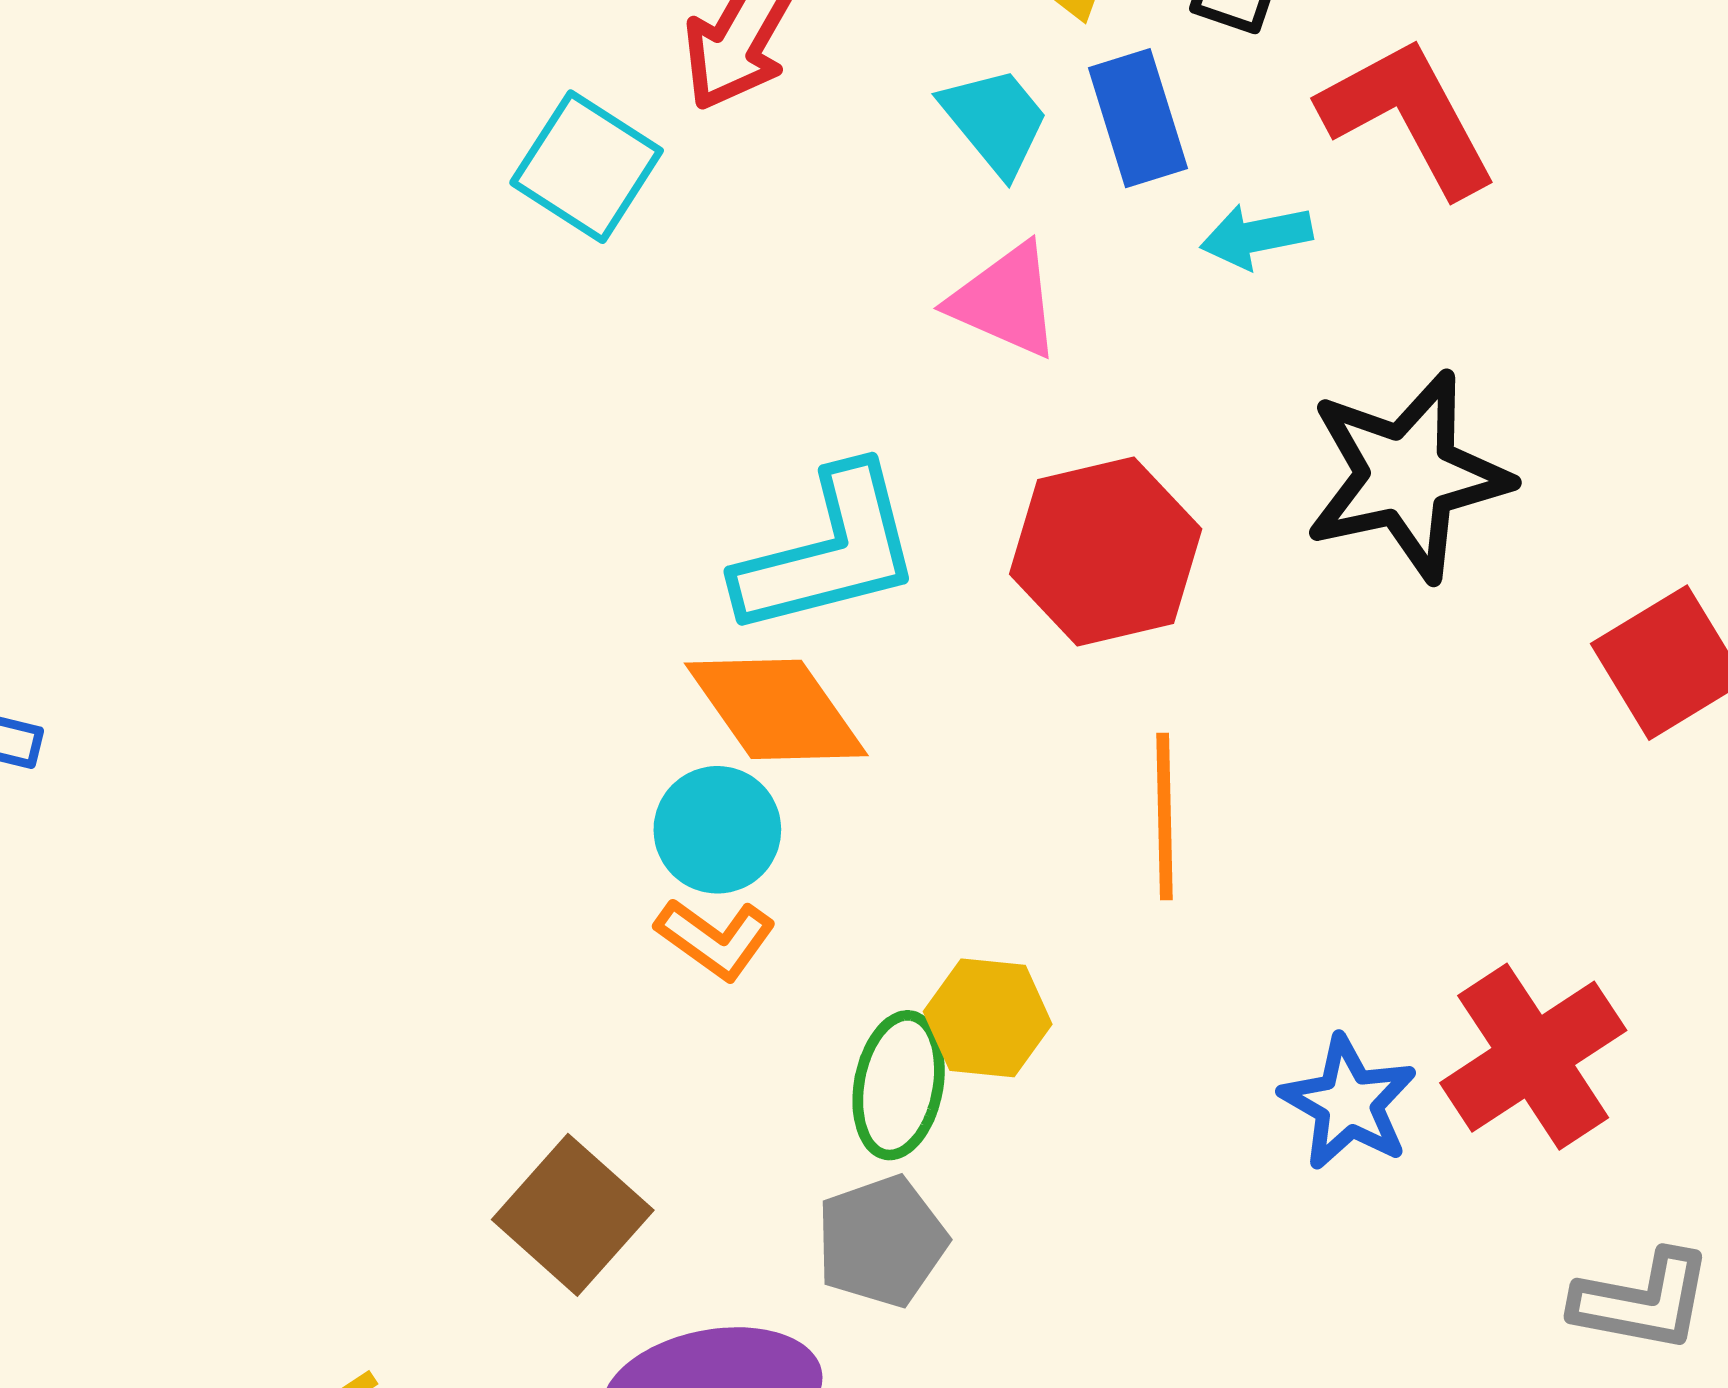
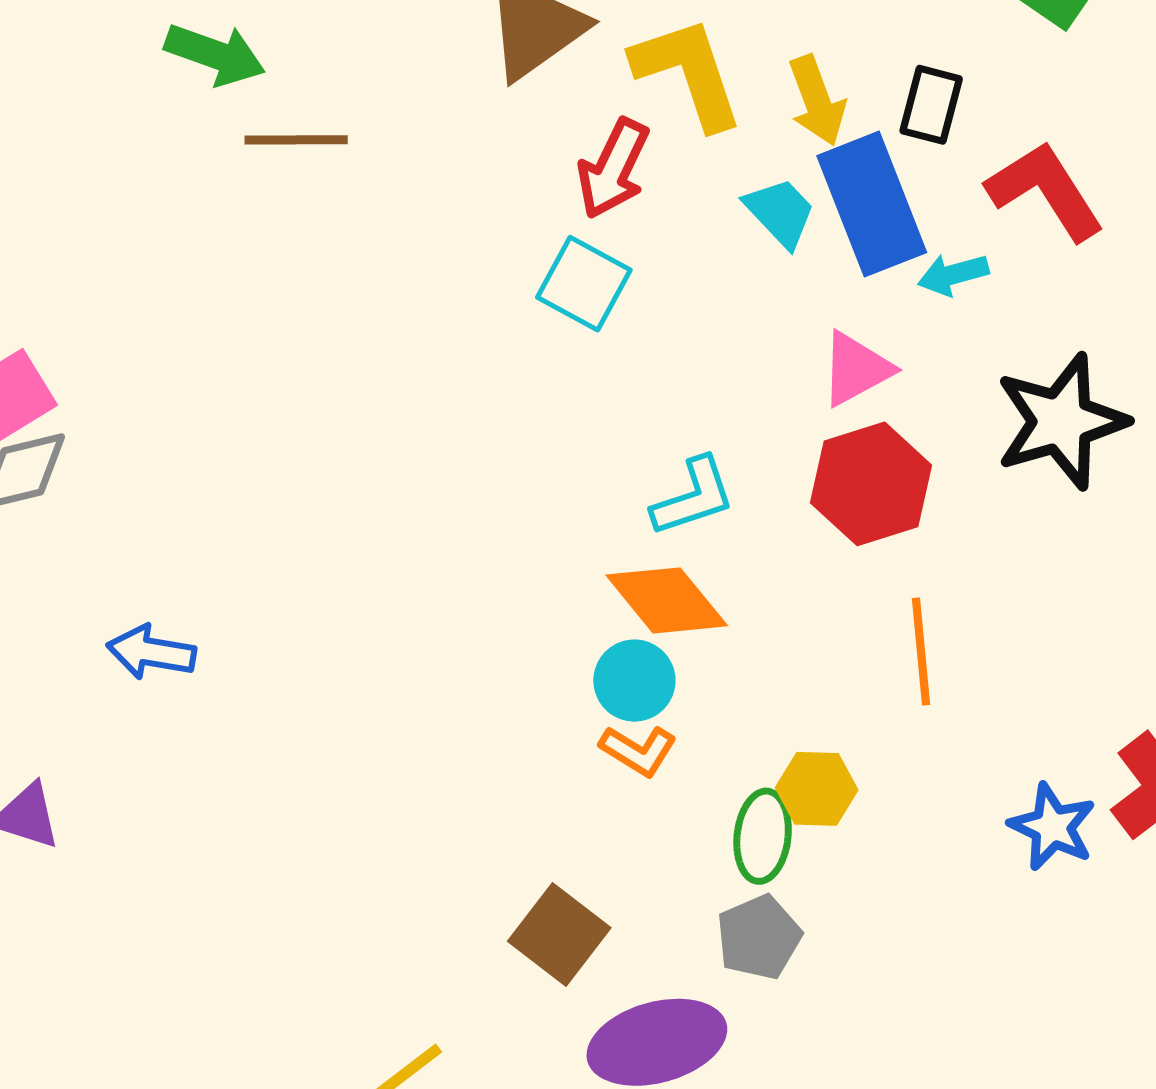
blue rectangle: (1138, 118) -> (872, 204), size x1.6
cyan square: (587, 167) -> (584, 284), moved
pink triangle: (1005, 301) -> (856, 369), moved, turned -48
cyan L-shape: (829, 552) -> (693, 497), size x0.7

